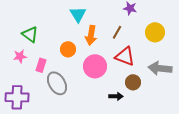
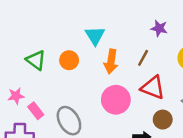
orange circle: (68, 49) -> (69, 60), moved
pink star: (20, 56) -> (16, 96), moved
pink rectangle: (41, 65) -> (36, 111), moved, turned -56

